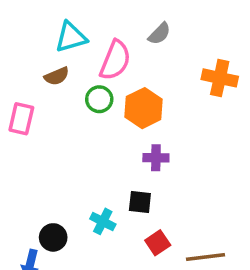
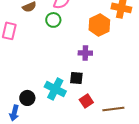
orange hexagon: (144, 108) -> (99, 25), moved
cyan cross: (103, 221) -> (55, 89), size x1.5

